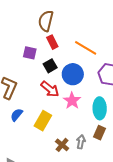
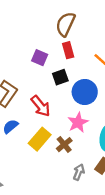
red arrow: (50, 89) -> (41, 106), moved
brown cross: (62, 145) -> (64, 145), moved

